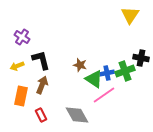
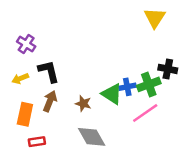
brown star: (80, 65) -> (83, 103), moved
pink line: (104, 95) -> (145, 113), moved
red rectangle: (41, 115) -> (37, 142), moved, turned -72

